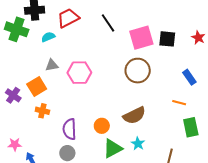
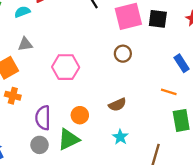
brown circle: (138, 71) -> (123, 54), size x0.6
pink hexagon: (79, 73) -> (66, 67), moved
brown semicircle: (134, 115) -> (117, 105), size x0.7
green triangle: (113, 148) -> (69, 139), moved

